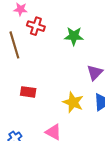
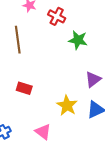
red cross: (36, 26) -> (57, 16), moved

